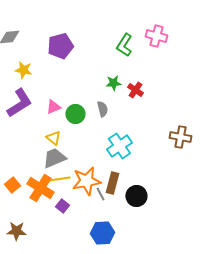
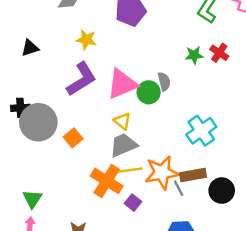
red cross: (135, 90) -> (219, 53), moved
pink triangle: (53, 107) -> (122, 84), size x1.8
gray semicircle: (102, 109) -> (164, 82), moved
brown rectangle: (112, 183) -> (193, 175), turned 65
orange square: (12, 185) -> (73, 138), moved

